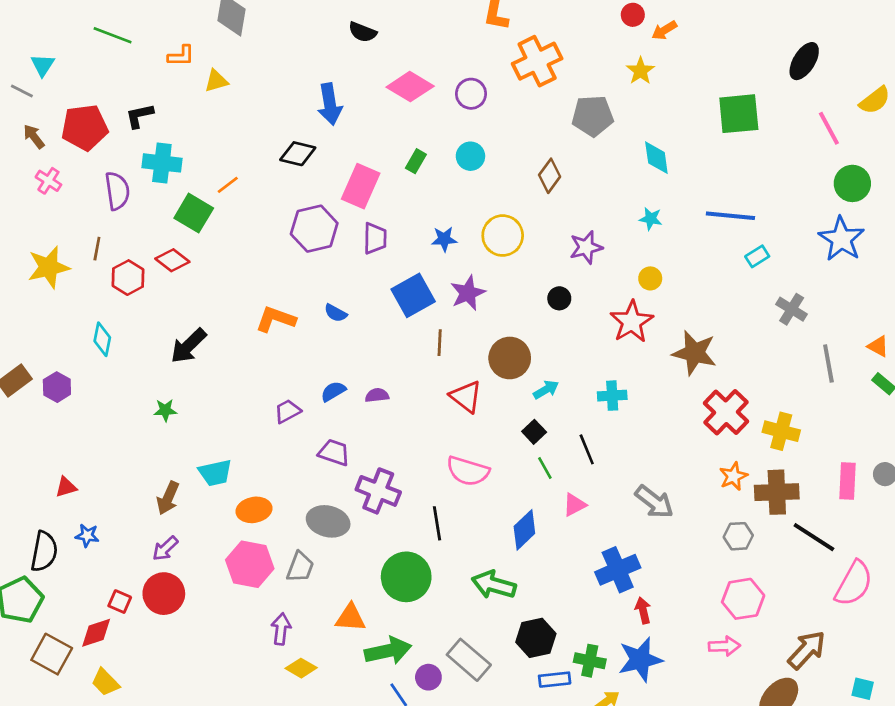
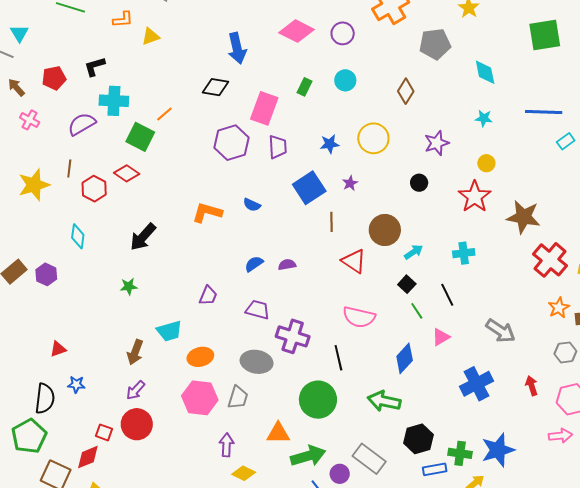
red pentagon: (85, 127) -> (54, 78), size x0.7
purple semicircle: (117, 191) -> (82, 124), turned -108
purple star: (468, 293) -> (350, 183), size x0.6
purple trapezoid: (287, 411) -> (208, 296), moved, turned 145
red arrow: (643, 610) -> (532, 386), moved

